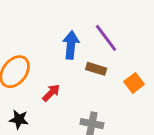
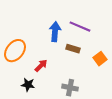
purple line: (106, 38) -> (80, 27), turned -30
black star: (19, 119) -> (28, 85), moved

